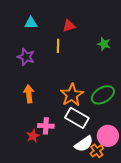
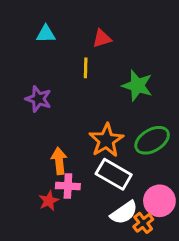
green star: (104, 44) -> (137, 86), moved, size x1.5
purple star: (26, 57) -> (38, 99), moved
orange arrow: (29, 94) -> (59, 161), moved

